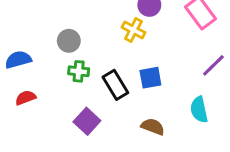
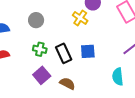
green cross: (79, 71) -> (40, 49), moved
brown semicircle: (153, 127) -> (67, 83), moved

